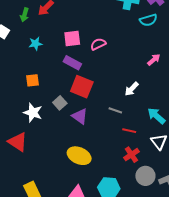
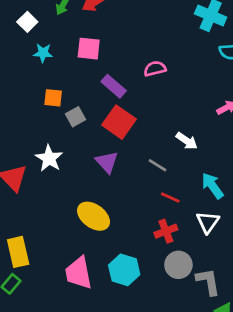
pink square: (72, 39) -> (89, 49), moved
cyan star: (36, 44) -> (43, 53), moved
white arrow: (132, 89) -> (187, 141), turned -112
gray square: (60, 103) -> (75, 117), moved
white star: (33, 113) -> (49, 158), moved

